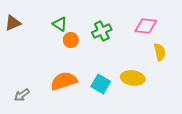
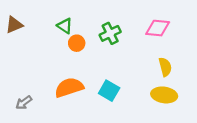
yellow semicircle: (160, 52) -> (165, 67), moved
yellow ellipse: (133, 78) -> (164, 95), moved

